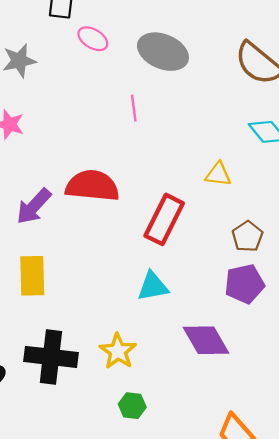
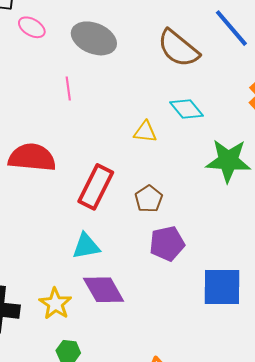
yellow triangle: (218, 174) -> (145, 132), moved
brown pentagon: (247, 236) -> (149, 199), moved
purple diamond: (206, 340) -> (104, 290), moved

